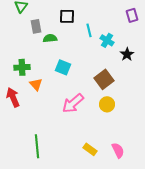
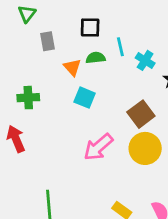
green semicircle: (50, 38) -> (96, 58), moved
orange triangle: (36, 84) -> (72, 67), moved
yellow circle: (107, 104) -> (145, 148), size x1.5

